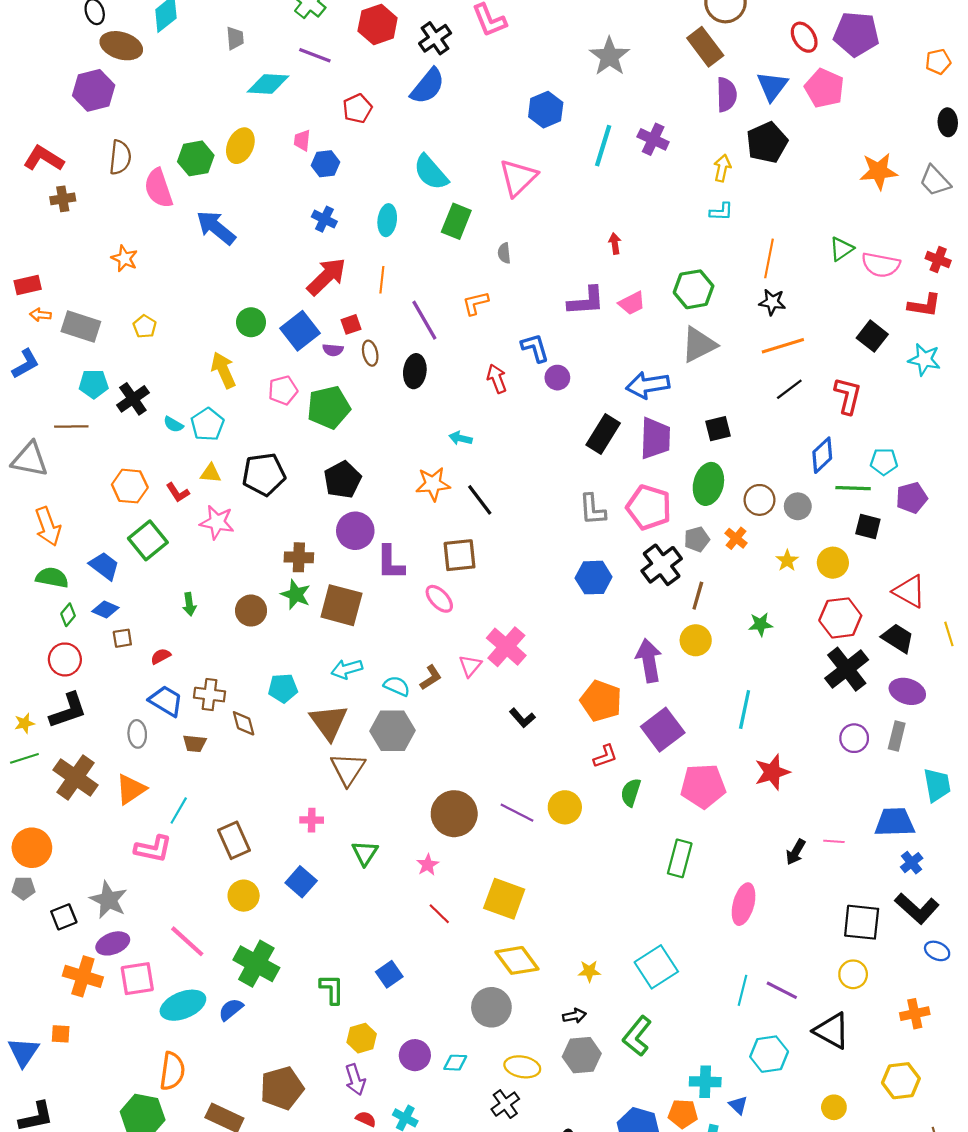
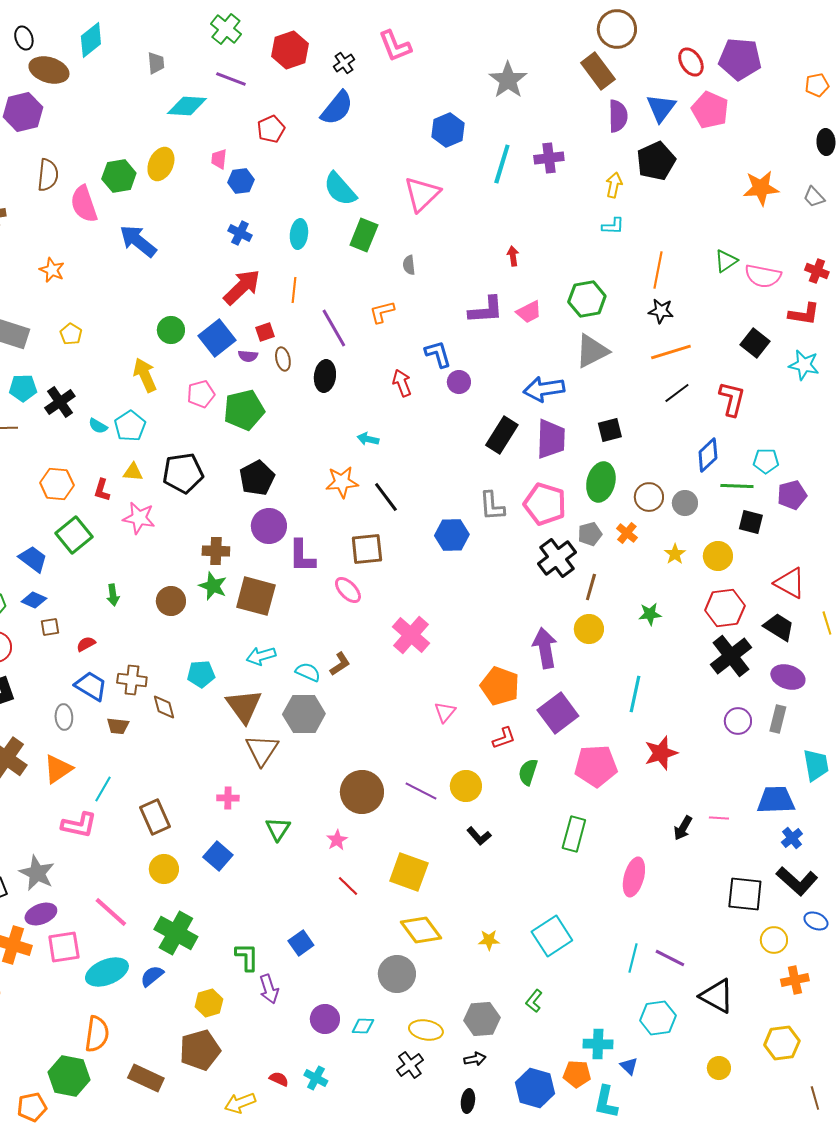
black cross: (435, 38) -> (344, 63), size x0.7
purple cross: (653, 139) -> (549, 158), turned -32
gray trapezoid: (935, 181) -> (814, 197), size x0.7
red L-shape: (178, 492) -> (102, 490), turned 50
blue hexagon: (594, 578) -> (452, 535), moved
pink triangle: (470, 666) -> (445, 712), moved
black L-shape: (522, 718) -> (479, 836), moved
yellow circle: (853, 974) -> (774, 940), moved
black arrow: (574, 1016) -> (475, 1059), moved
green L-shape: (637, 1036) -> (534, 1001), size x0.6
yellow hexagon: (362, 1038) -> (209, 1003), moved
purple arrow: (355, 1080) -> (269, 989), moved

